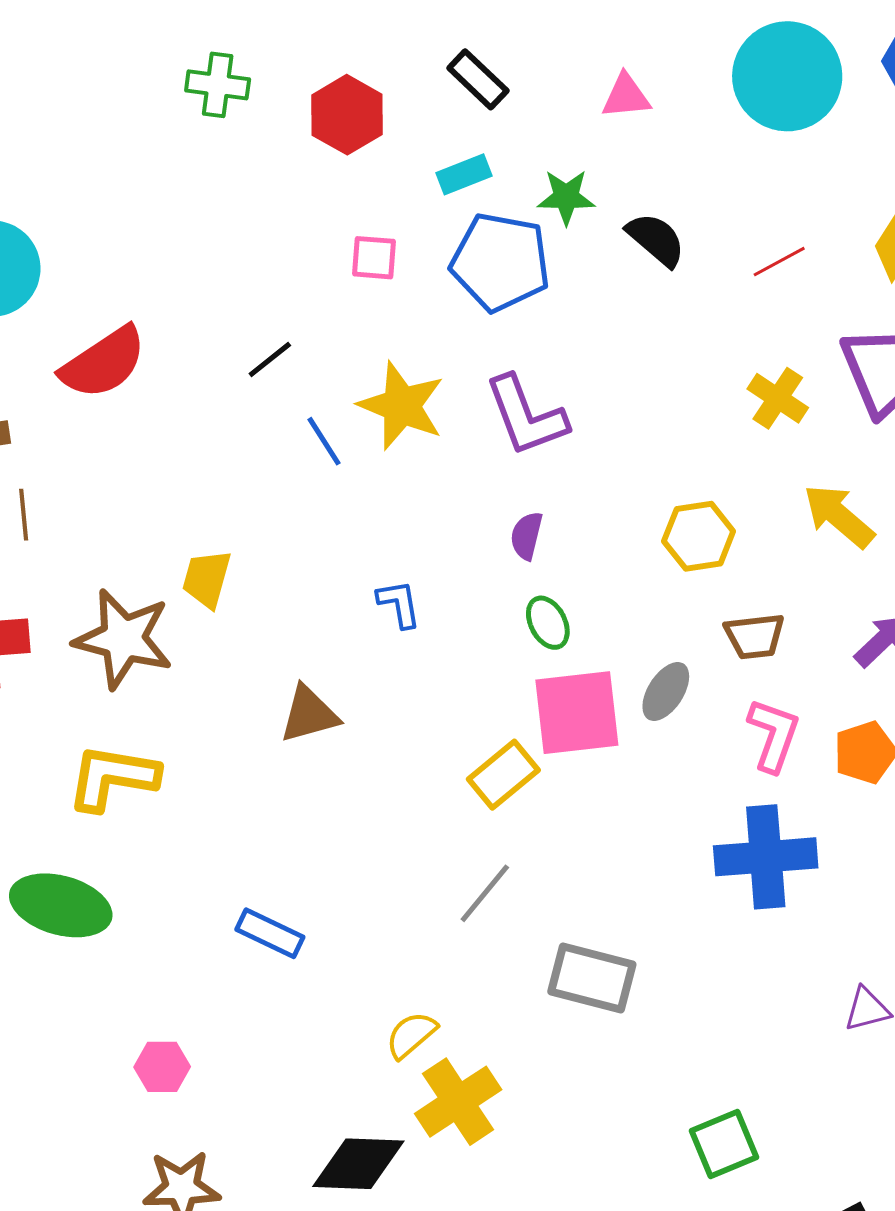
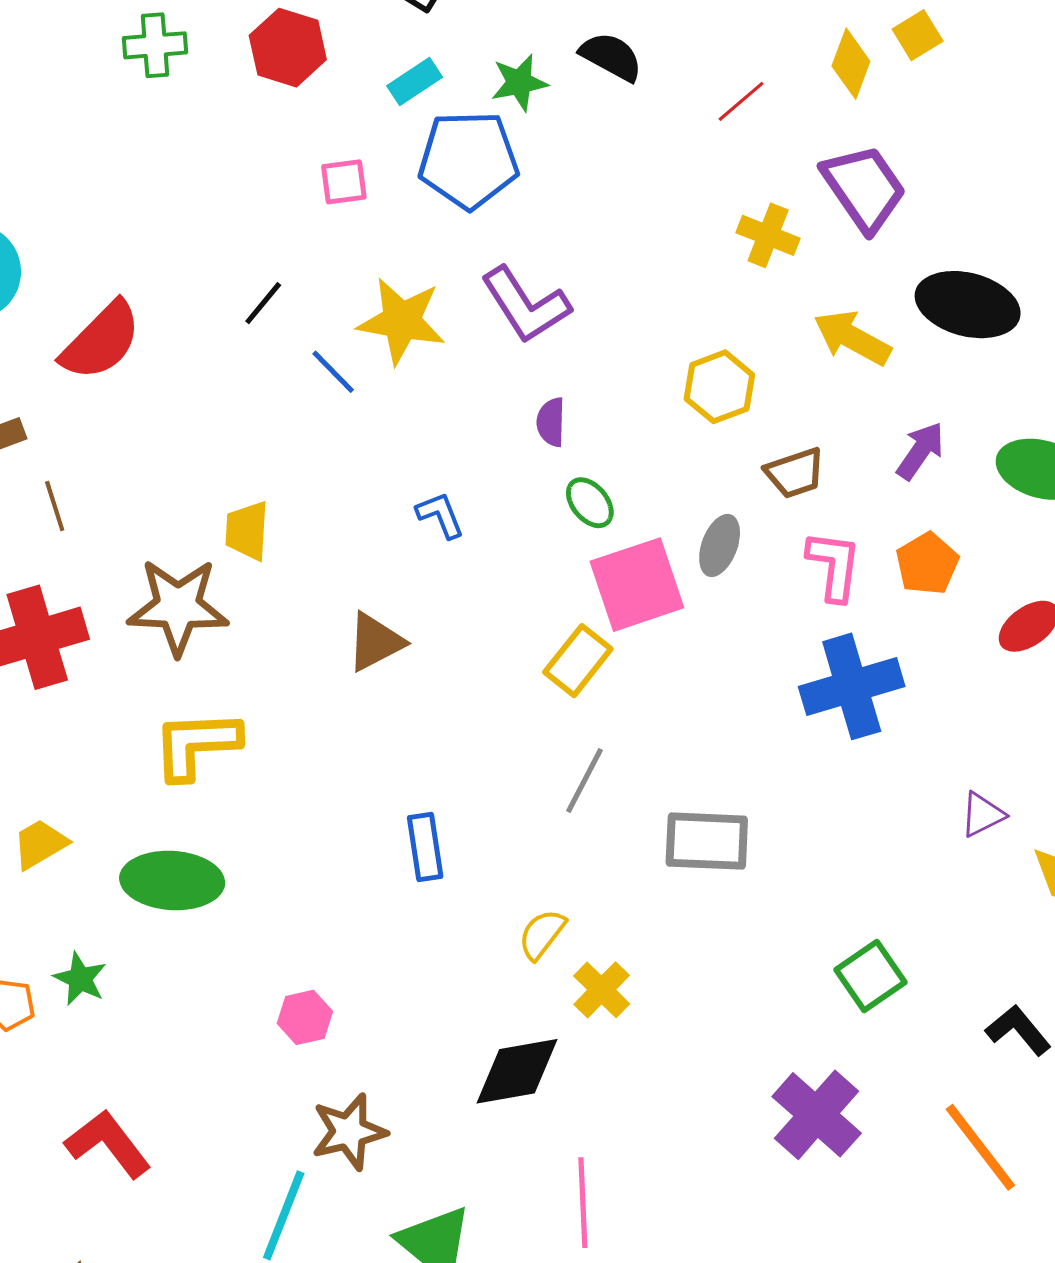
black semicircle: (656, 239) -> (611, 57), moved
blue rectangle: (270, 933) -> (425, 847), moved, turned 68
yellow cross: (458, 1102) -> (602, 990), size x0.7

